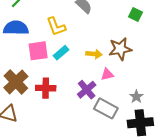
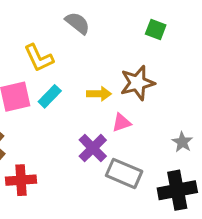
red cross: (46, 88) -> (21, 180), moved
gray star: (136, 97) -> (182, 142), moved

